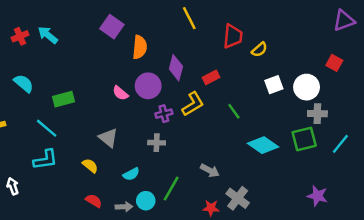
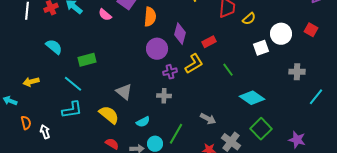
white circle: (307, 87) -> (281, 34), moved
pink semicircle: (120, 93) -> (105, 15), moved
green square: (304, 139) -> (261, 129), moved, turned -30
yellow semicircle: (90, 166) -> (109, 115), size x1.5

